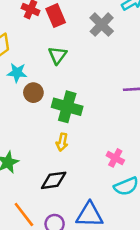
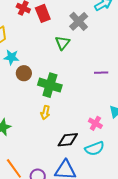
green triangle: (57, 55) -> (62, 43), moved
pink cross: (115, 158) -> (95, 123), moved
black diamond: (54, 180) -> (68, 140), moved

